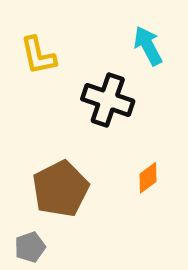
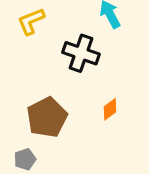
yellow L-shape: (38, 56) -> (31, 21), turned 80

